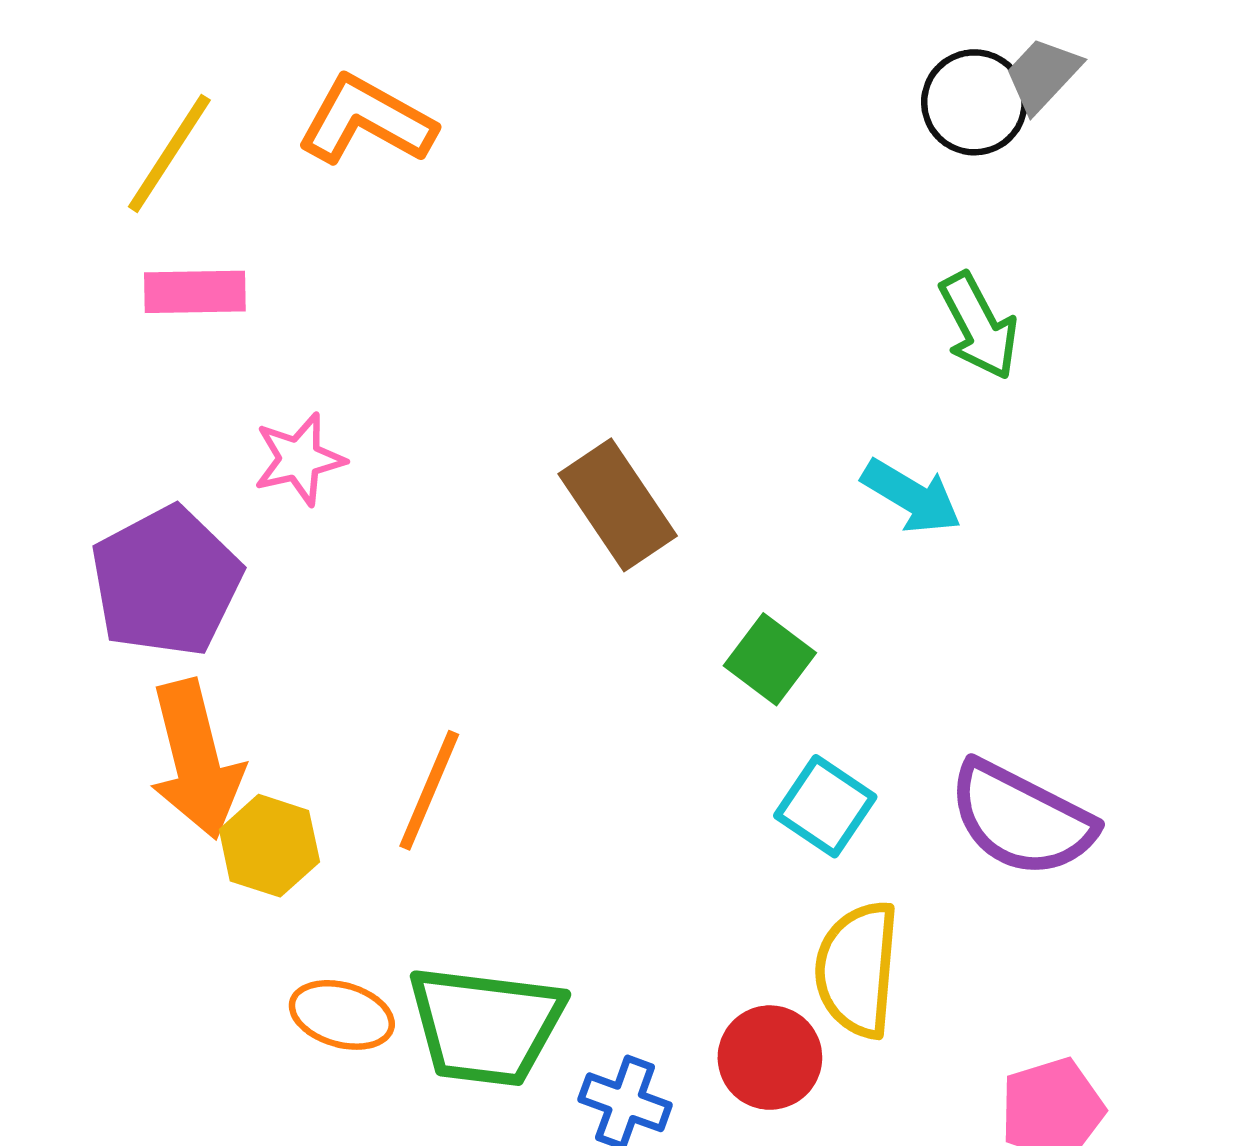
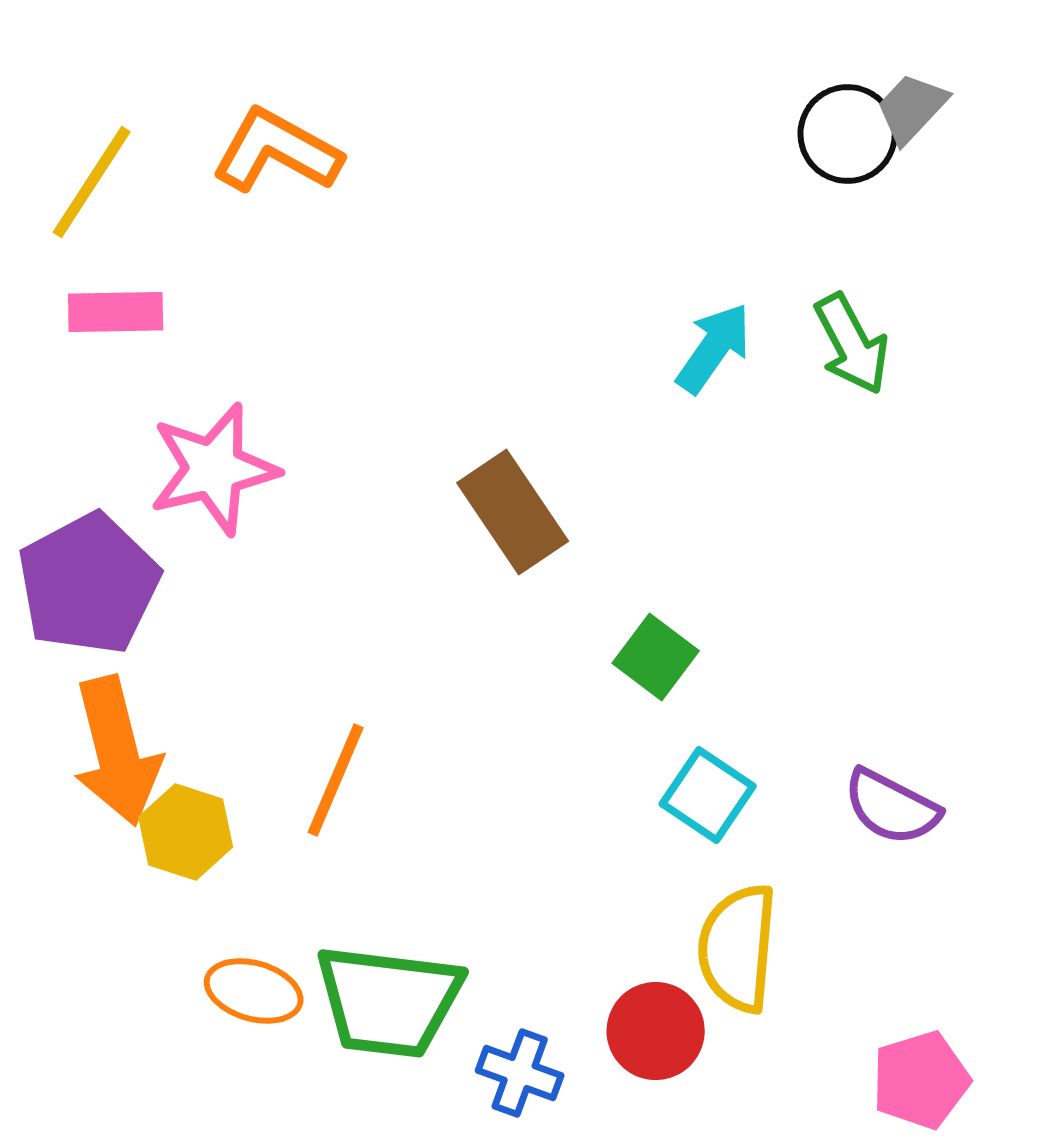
pink star: (299, 459) -> (214, 469), size x1.5
cyan arrow: (912, 496) -> (714, 348), moved, turned -86
purple semicircle: (1021, 819) -> (892, 807), size x0.7

